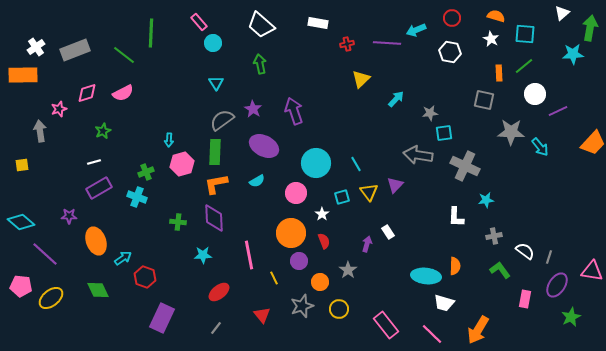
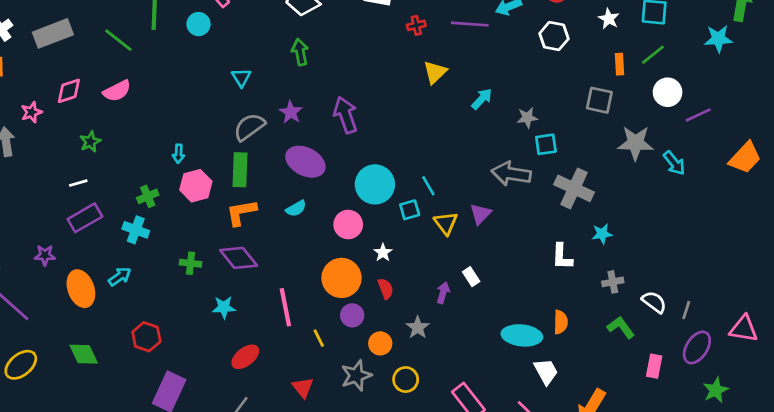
cyan circle: (213, 43) -> (199, 24), moved
cyan square: (342, 197) -> (410, 210), moved
purple diamond: (214, 218) -> (239, 258), turned -36
cyan arrow: (123, 258) -> (120, 277), moved
white trapezoid: (444, 303) -> (546, 371), turned -135

